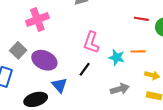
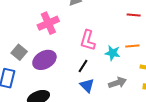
pink cross: (37, 19) -> (48, 23), moved
purple ellipse: (44, 60) -> (44, 60), turned -50
blue triangle: (59, 85) -> (87, 86), moved

